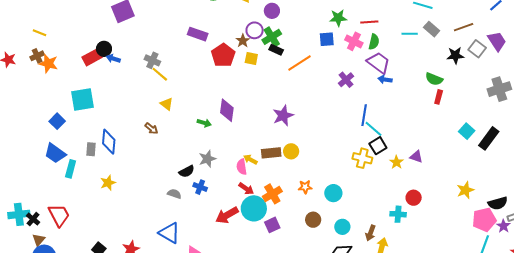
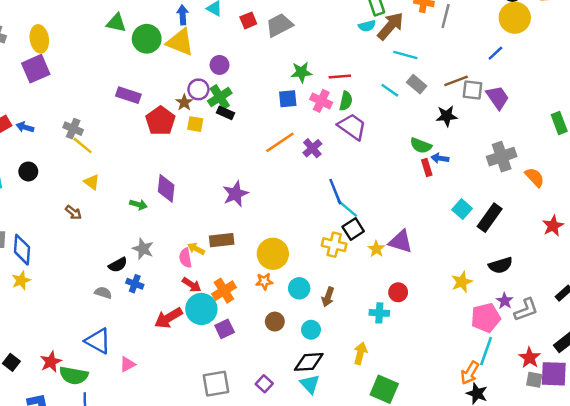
cyan line: (410, 34) -> (390, 90), turned 35
black circle: (104, 49) -> (28, 171), moved
gray square: (477, 49) -> (473, 90), moved, turned -30
orange line: (299, 63) -> (280, 142), moved
blue arrow: (385, 80) -> (440, 158), moved
red rectangle: (439, 97) -> (427, 168), turned -32
blue line: (364, 115) -> (335, 192), turned -30
blue diamond: (109, 142) -> (22, 250), moved
yellow circle: (291, 151) -> (273, 254), moved, size x1.6
purple triangle: (416, 157) -> (401, 242), size x1.5
gray star: (207, 159) -> (143, 249), turned -30
black semicircle: (498, 203) -> (501, 265), moved
purple star: (503, 226) -> (505, 301), moved
brown arrow: (371, 233) -> (328, 297), moved

